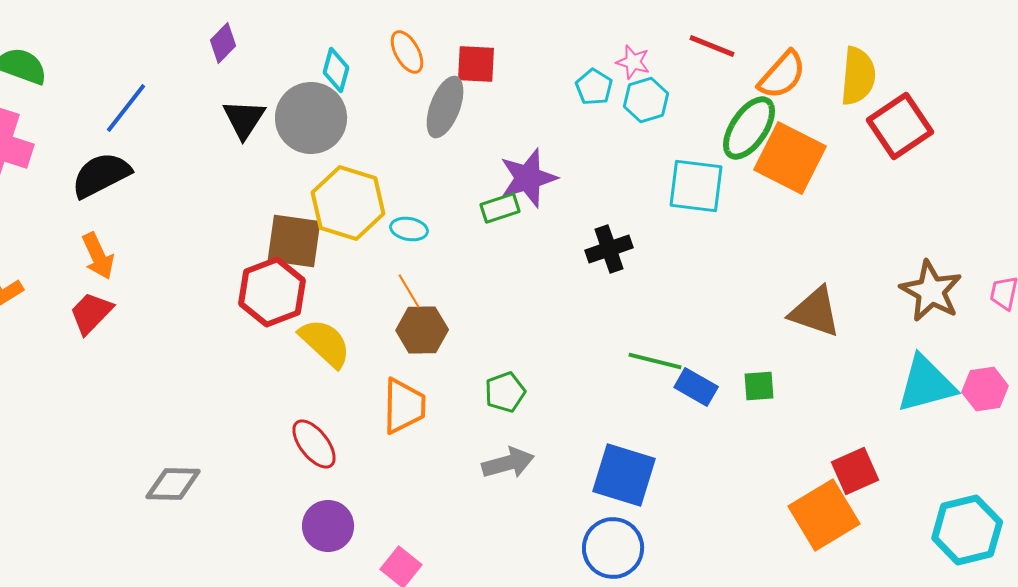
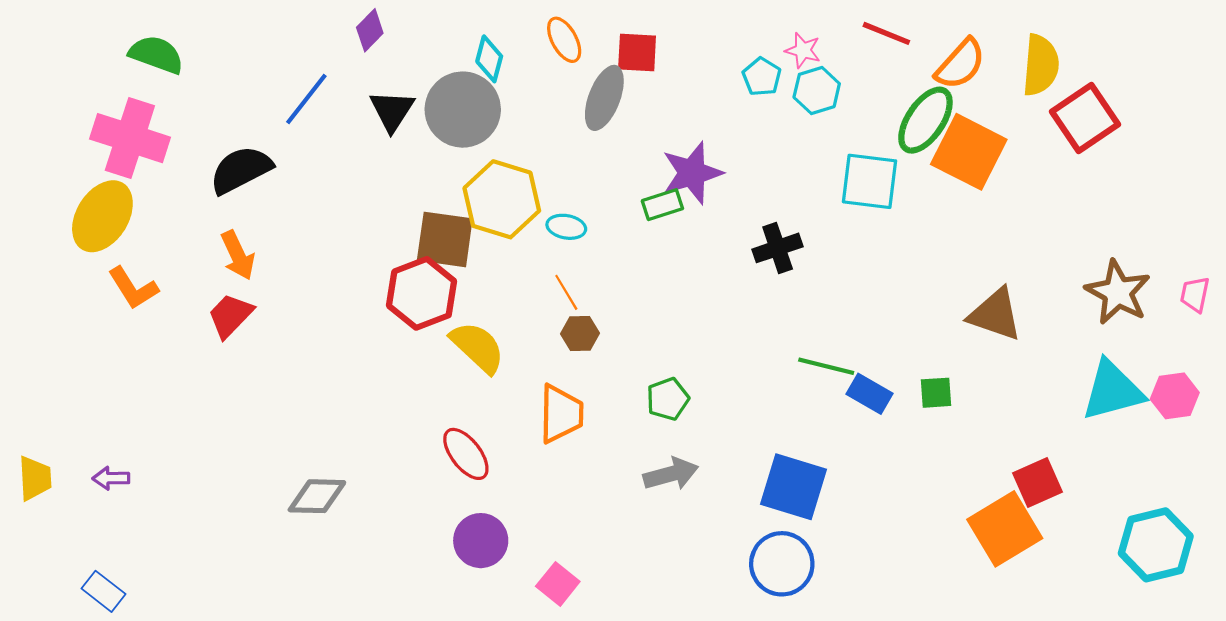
blue line: (126, 108) -> (306, 99), moved
brown hexagon: (422, 330) -> (580, 334), size x0.7

